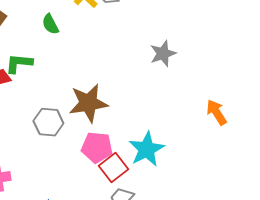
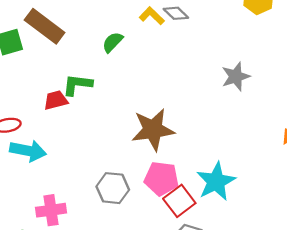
green semicircle: (50, 24) -> (113, 42), turned 70
gray hexagon: (48, 122) -> (113, 188), moved

